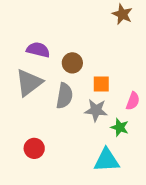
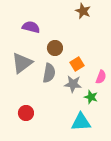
brown star: (122, 14) -> (83, 11), moved
purple semicircle: (38, 50) -> (31, 27), moved
orange square: (101, 84) -> (77, 64), turned -32

